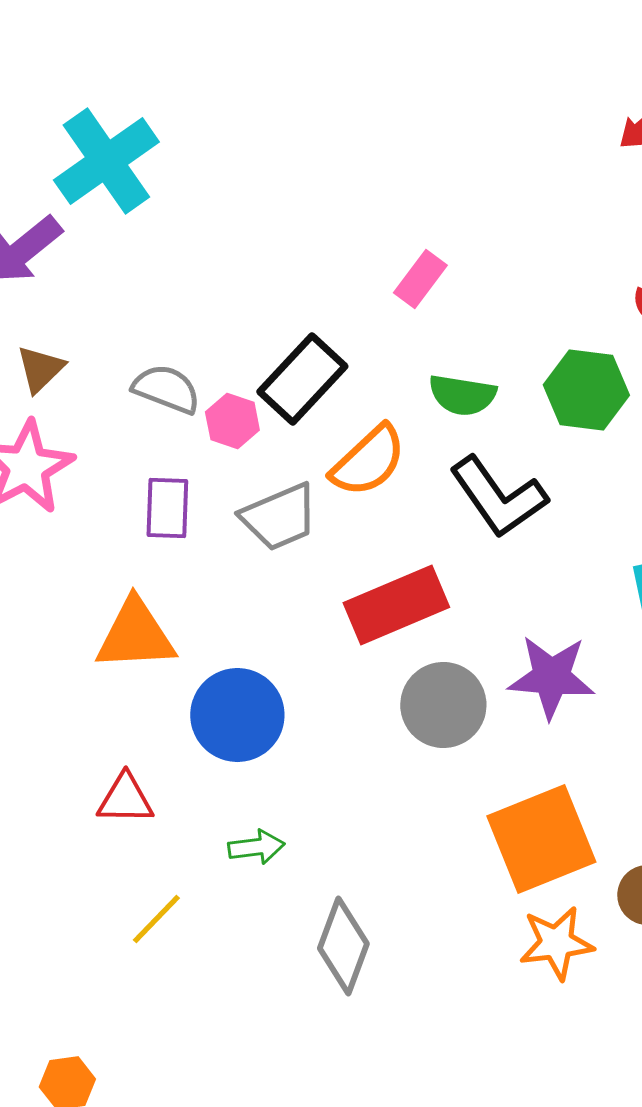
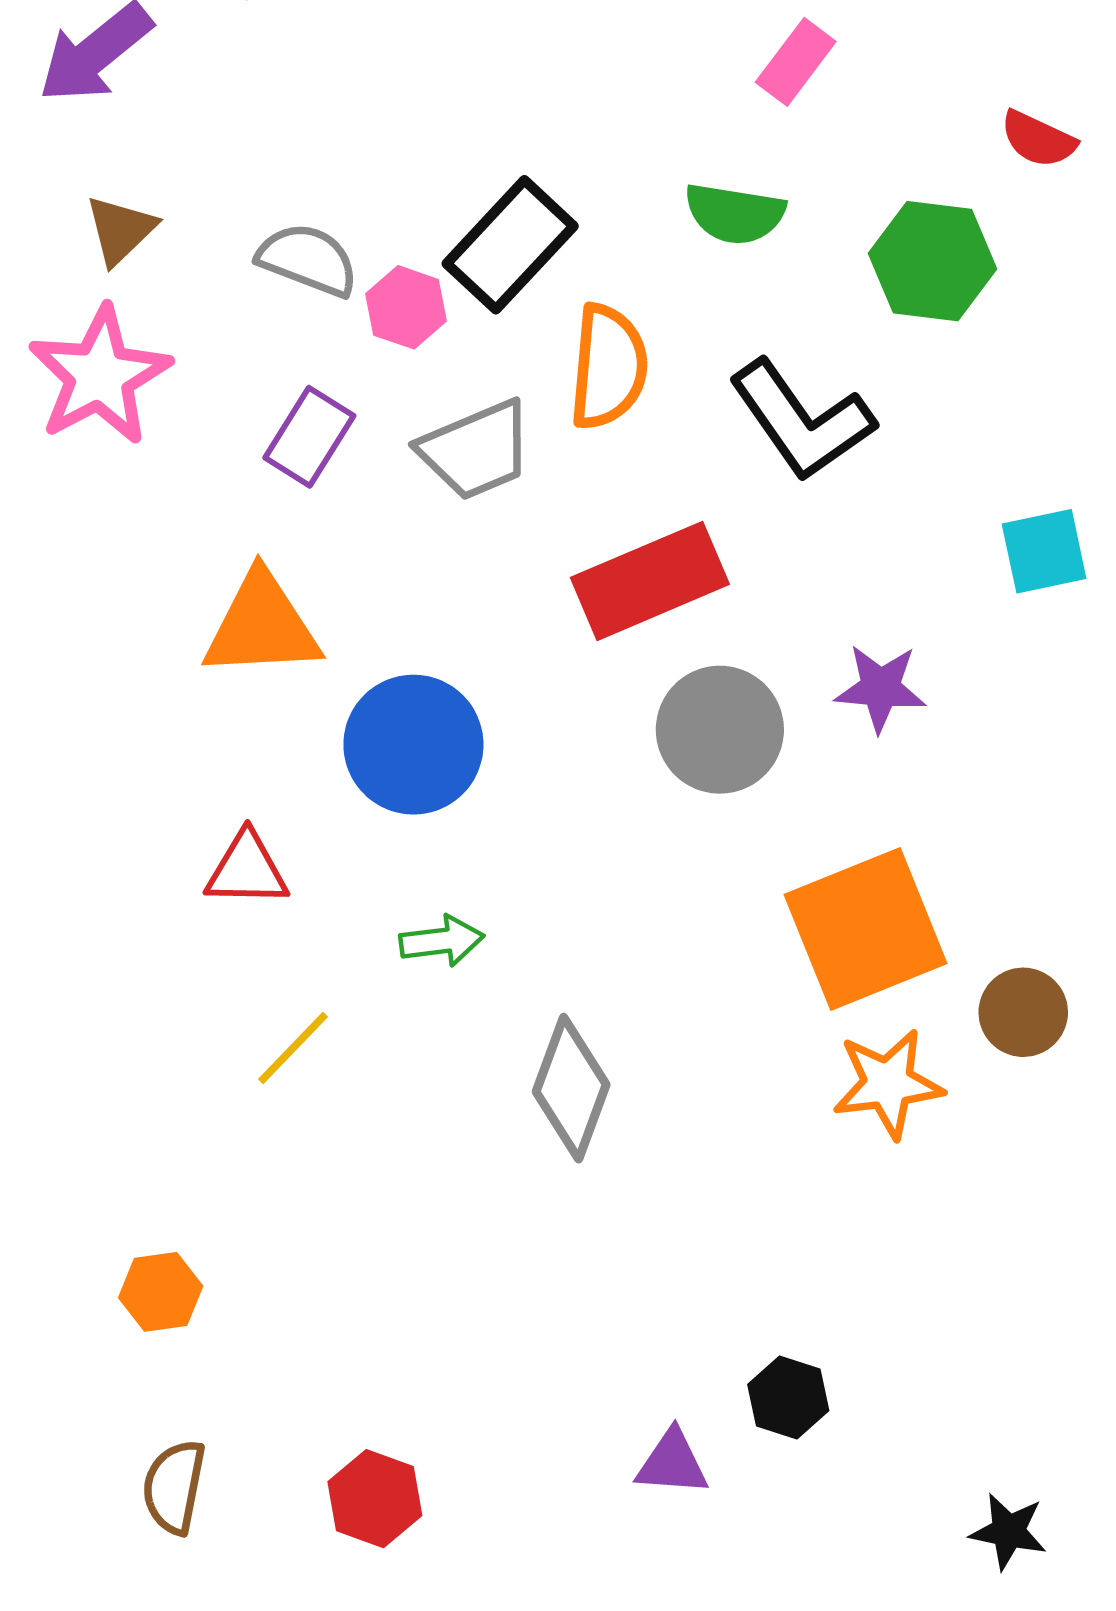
pink rectangle: (420, 279) -> (796, 62), moved
green semicircle: (462, 395) -> (735, 214), moved
orange semicircle: (368, 461) -> (608, 367), turned -42
purple rectangle: (167, 508) -> (309, 437), turned 30
purple star: (551, 677) -> (880, 688), size x0.7

